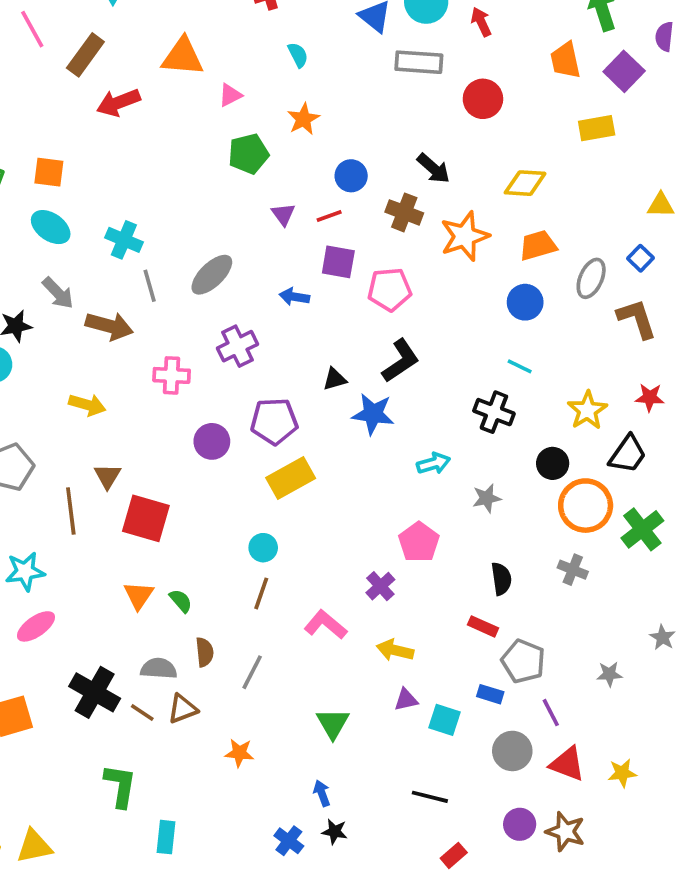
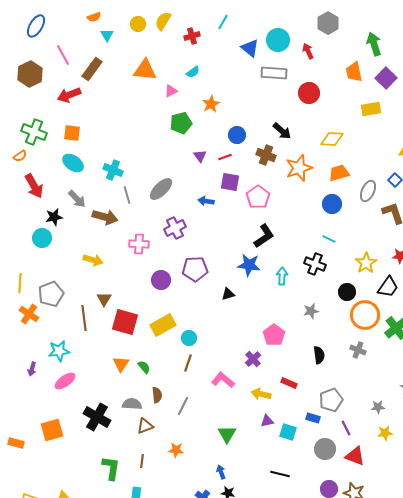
cyan semicircle: (298, 55) -> (193, 72), moved, turned 80
red arrow: (118, 103) -> (69, 95), moved
pink pentagon: (390, 289) -> (258, 197), turned -30
black triangle: (335, 379) -> (228, 294), moved
cyan arrow: (434, 463) -> (282, 276), moved, turned -72
yellow rectangle: (291, 478) -> (163, 325), moved
red rectangle: (483, 626) -> (289, 383), moved
gray pentagon: (523, 661) -> (331, 400), turned 30
brown line: (142, 713) -> (142, 461), moved, turned 64
yellow star: (622, 773) -> (385, 433), moved

